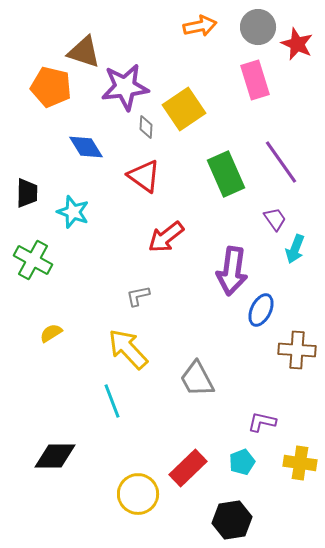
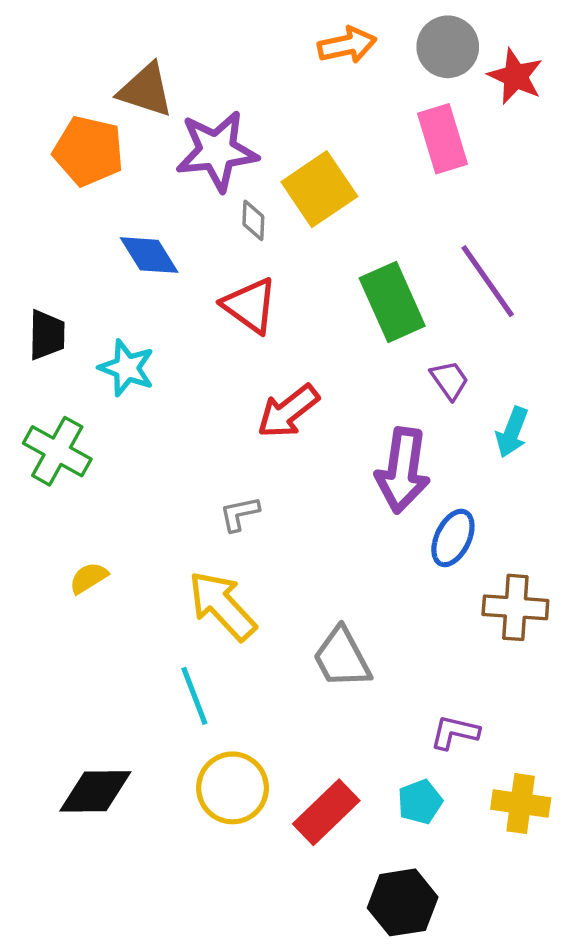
purple trapezoid: (275, 219) -> (449, 380), moved
yellow circle: (138, 494) -> (233, 788), moved

